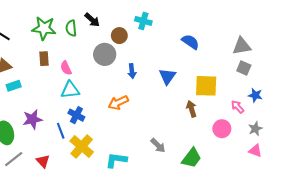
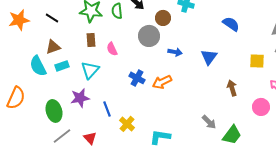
blue arrow: (132, 71) -> (175, 52), turned -72
yellow square: (206, 86) -> (257, 61), moved, size x0.7
cyan triangle: (70, 90) -> (90, 70), moved, turned -42
blue cross: (76, 115) -> (137, 78), moved
gray arrow: (158, 145) -> (209, 122), moved
yellow cross: (82, 146) -> (127, 124), size x0.7

